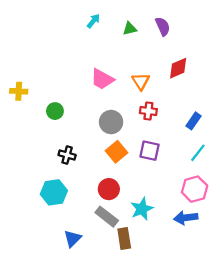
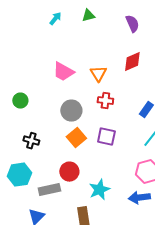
purple semicircle: (163, 26) -> (132, 24), moved
green triangle: (130, 29) -> (88, 16), moved
gray rectangle: (107, 217) -> (49, 190), moved, turned -50

